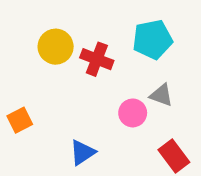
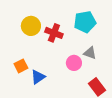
orange square: (20, 120) -> (21, 66), moved
blue triangle: (82, 152) -> (38, 77), moved

